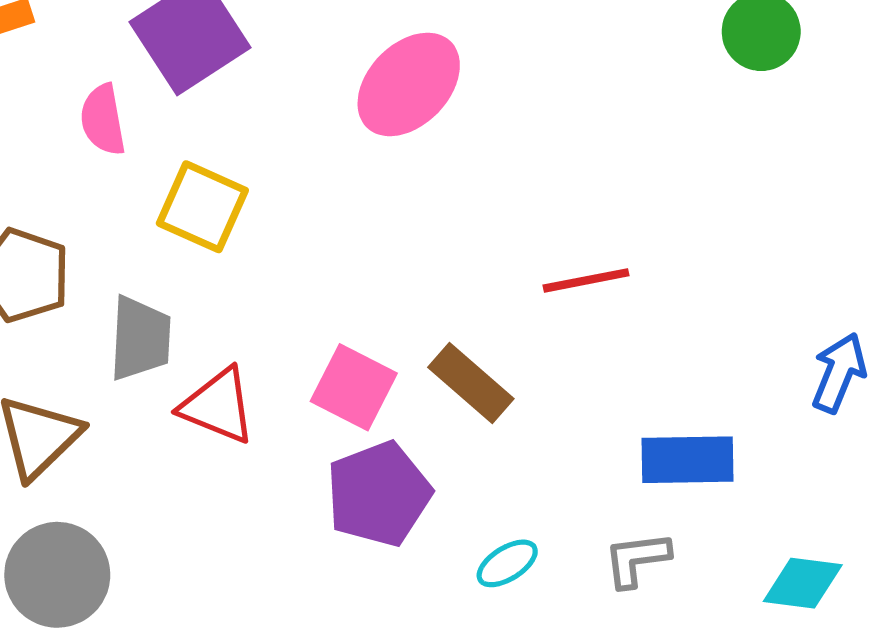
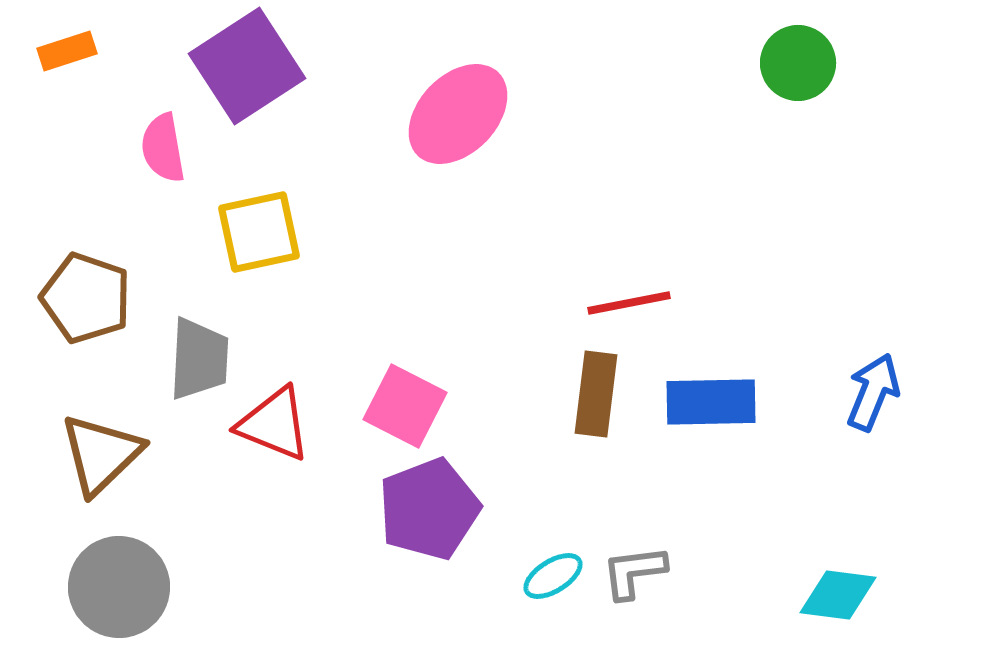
yellow square: (202, 207) -> (259, 232), turned -36
brown rectangle: (471, 383) -> (596, 394), moved, turned 56
blue rectangle: (688, 460) -> (711, 402), moved
gray L-shape: (637, 559) -> (634, 572), moved

